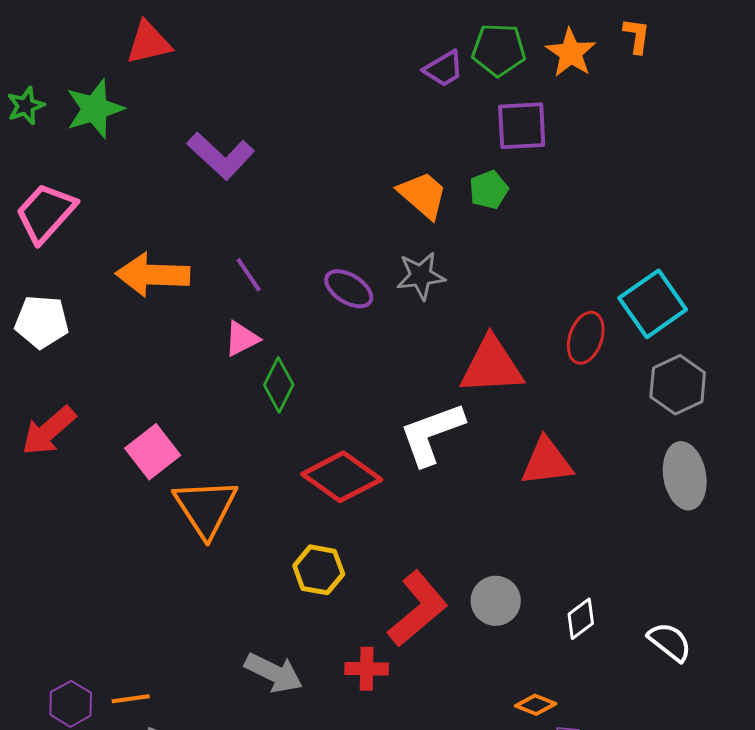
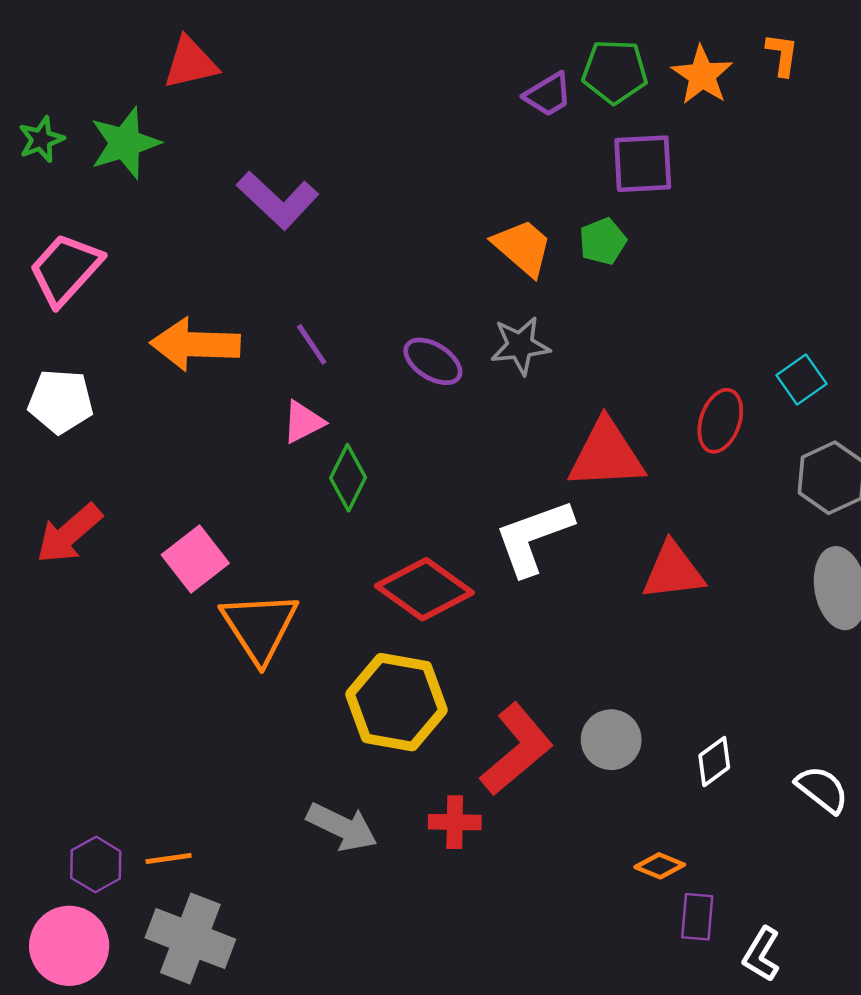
cyan square: (653, 304) -> (802, 380), size x0.6
yellow hexagon: (319, 570) -> (397, 702), size x1.6

